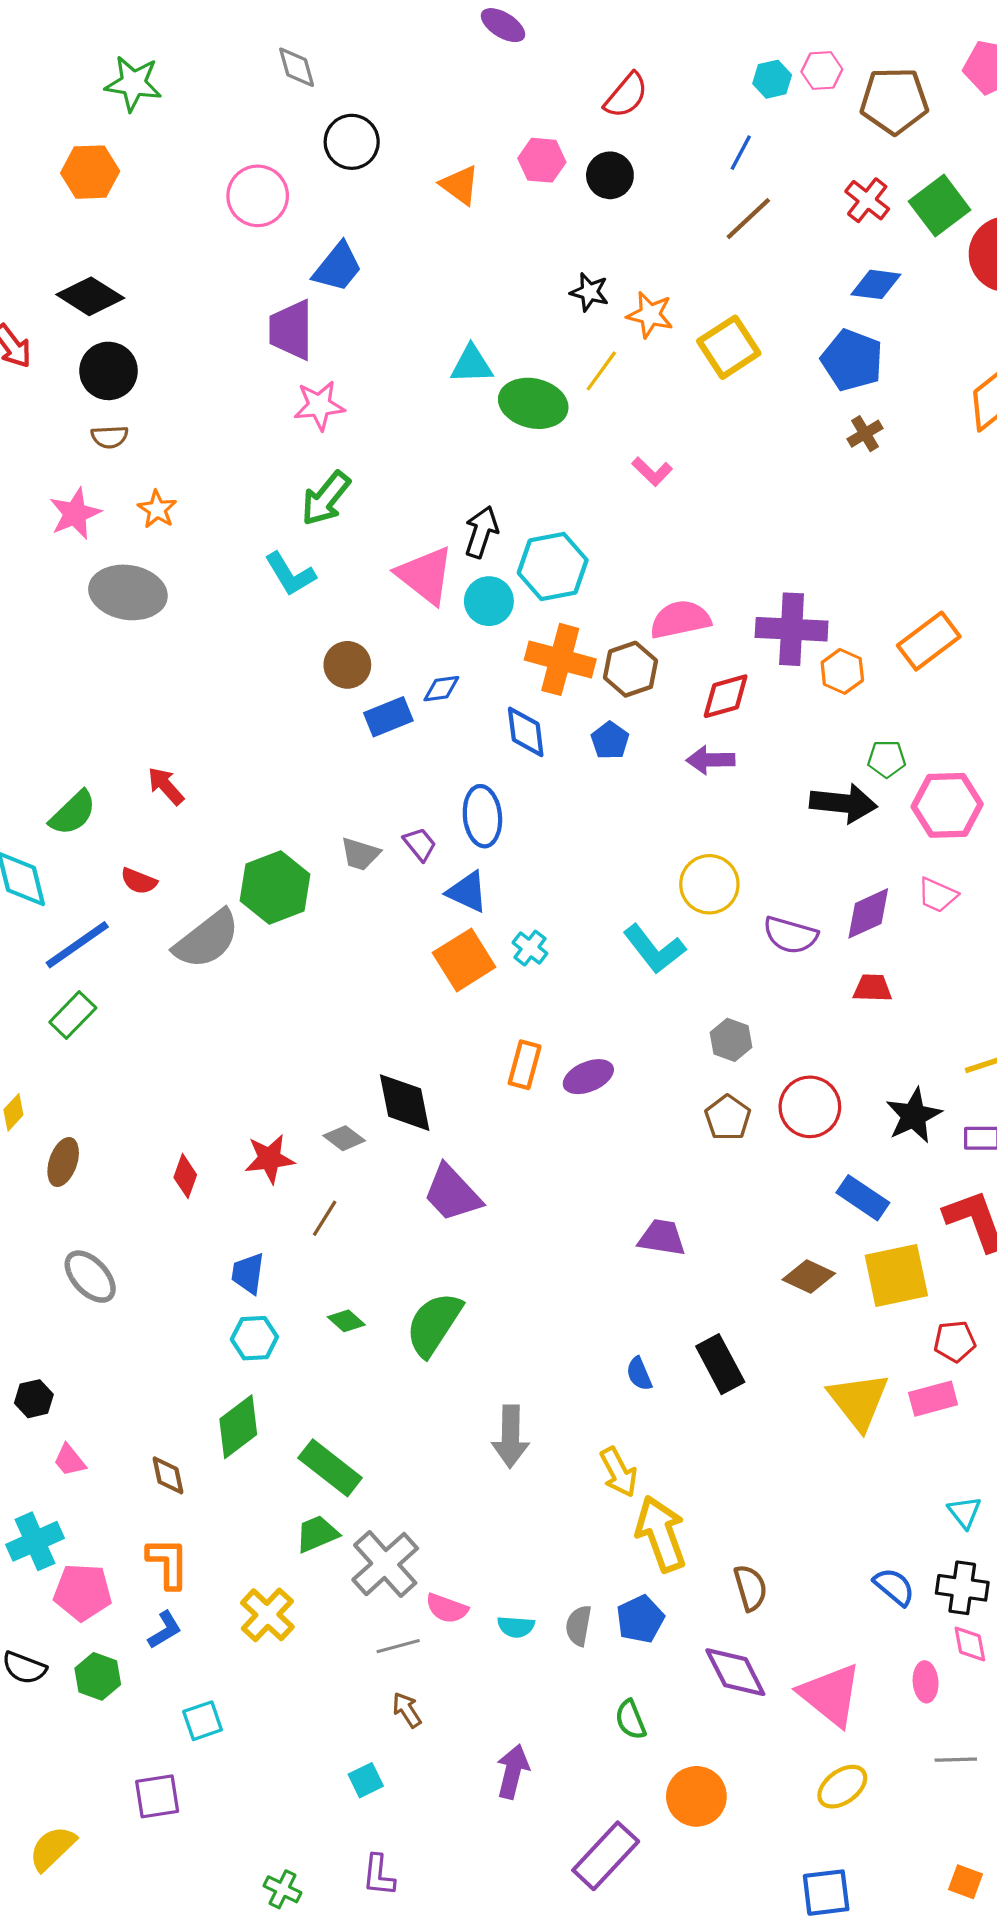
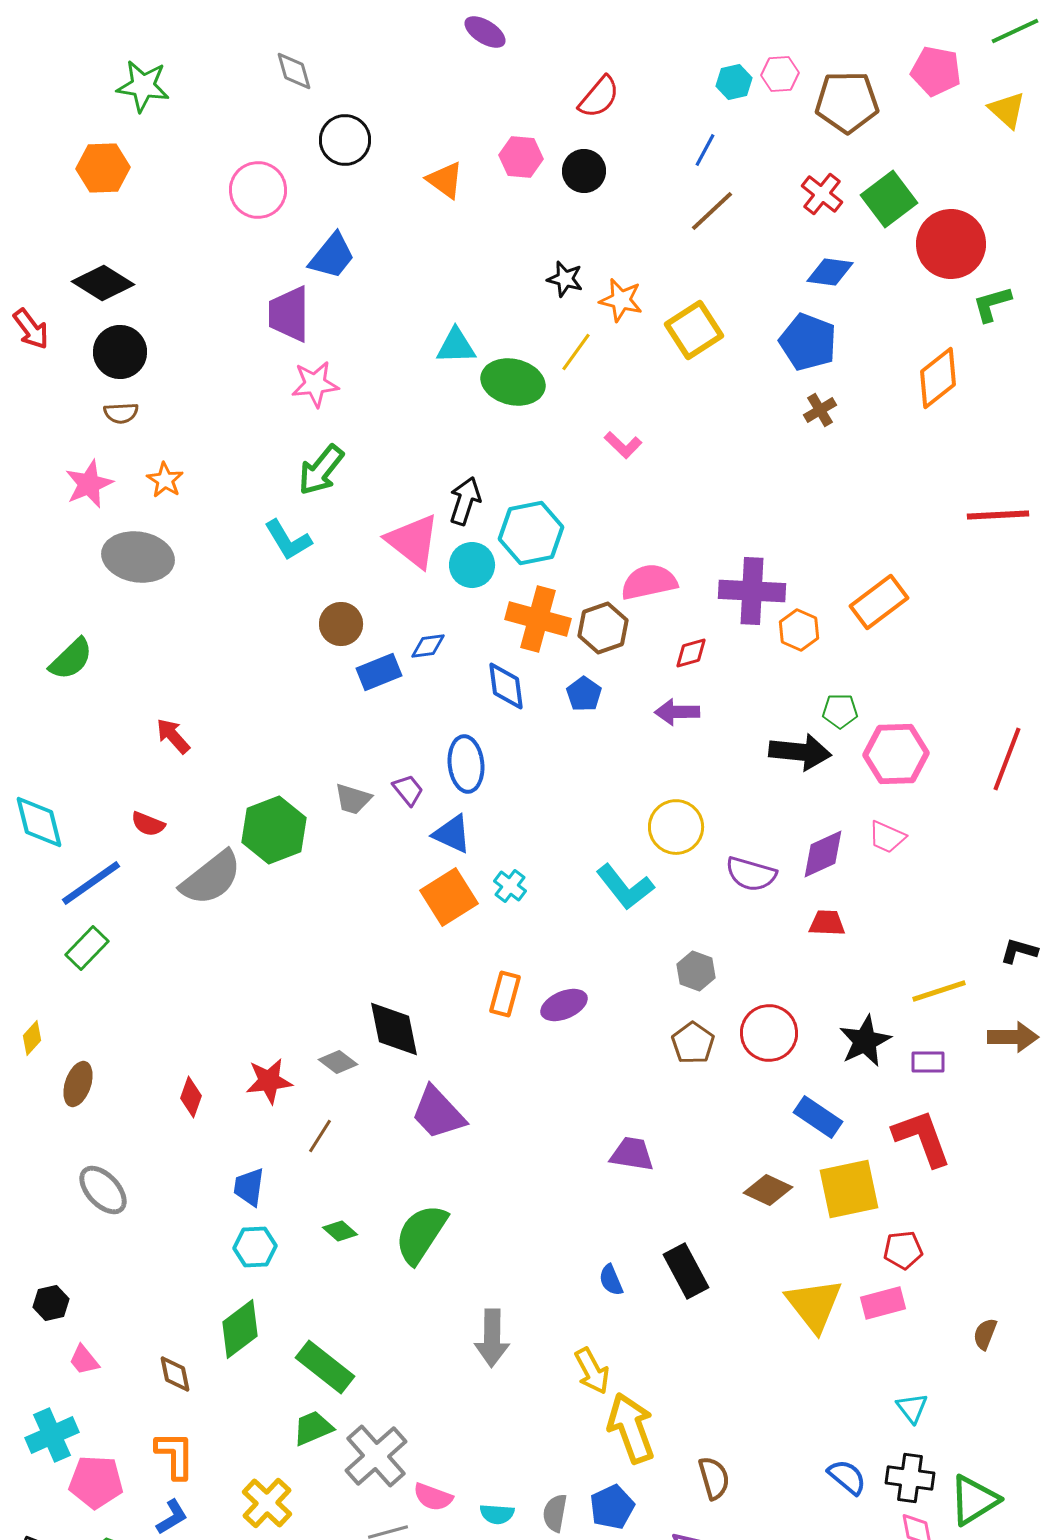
red diamond: (726, 696) -> (691, 653), size x0.7
green semicircle: (73, 813) -> (71, 659), moved

